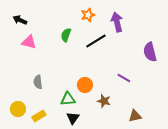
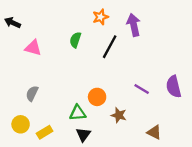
black arrow: (20, 20) -> (13, 23), moved
black line: (96, 41) -> (110, 47), turned -30
purple semicircle: (150, 52) -> (174, 87), moved
gray semicircle: (38, 82) -> (32, 93), moved, turned 32
brown triangle: (135, 116) -> (154, 132), turned 40

